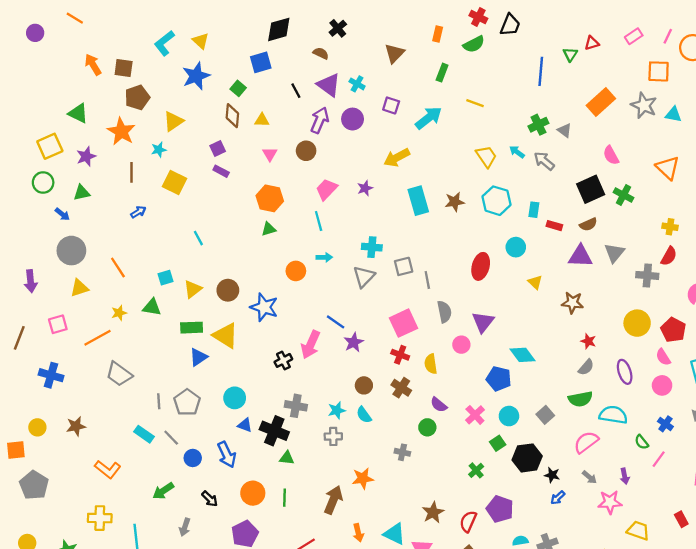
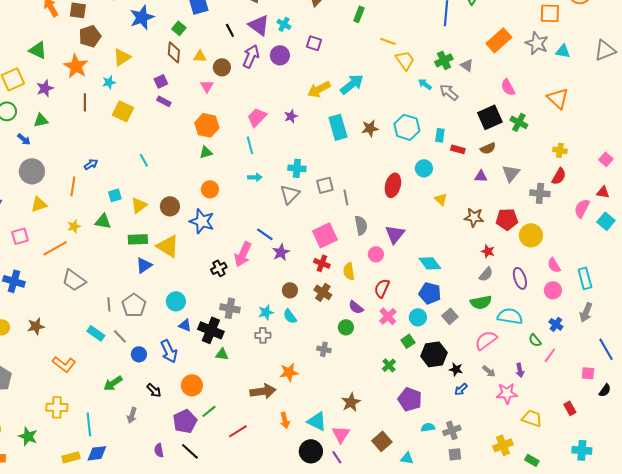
cyan arrow: (428, 118) -> (352, 84), moved
brown circle: (306, 151) -> (222, 67), moved
yellow trapezoid: (486, 156) -> (405, 60), moved
blue arrow: (138, 212) -> (91, 164), moved
purple triangle: (580, 256) -> (481, 176), size x0.6
orange line: (118, 268) -> (73, 186), turned 42
orange circle: (296, 271) -> (210, 189), moved
red pentagon: (673, 330) -> (507, 219), moved, turned -30
blue pentagon: (499, 379) -> (430, 293), moved
green line: (285, 498) -> (209, 411), moved, turned 49
brown arrow: (333, 500) -> (263, 391), turned 60
red semicircle: (468, 521) -> (382, 288), moved

